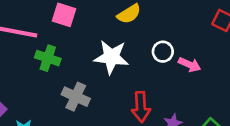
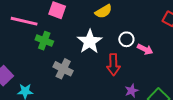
white star: (111, 57) -> (90, 42), turned 30
red arrow: (141, 107) -> (113, 65), moved

